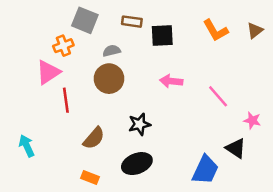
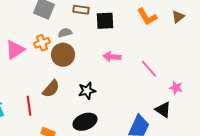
orange cross: (63, 46) -> (42, 43), moved
red line: (66, 100) -> (29, 106), moved
brown semicircle: (94, 138) -> (51, 89), moved

